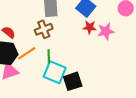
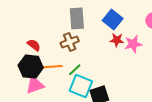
orange line: (27, 53) -> (52, 67), turned 30
green line: (49, 56) -> (75, 70), turned 48

